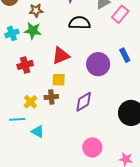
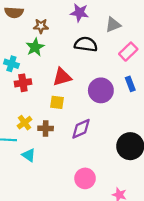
pink rectangle: (120, 14) -> (128, 52), moved
green star: (33, 31) -> (35, 47), turned 30
cyan cross: (12, 33) -> (11, 64), moved, turned 32
brown cross: (51, 97) -> (46, 128), moved

